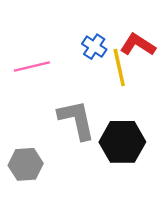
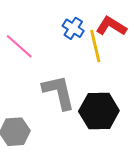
pink line: (32, 66) -> (19, 46), turned 56

